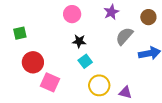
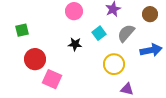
black star: (79, 41) -> (75, 44), moved
cyan square: (85, 61) -> (99, 33), moved
yellow circle: (99, 85) -> (114, 64), moved

